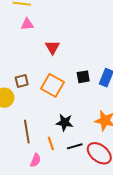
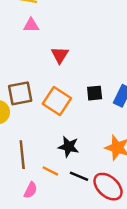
brown square: (22, 81) -> (20, 93), size x1.5
orange line: (51, 143) -> (50, 171), turned -48
black line: (75, 146) -> (79, 176), turned 35

